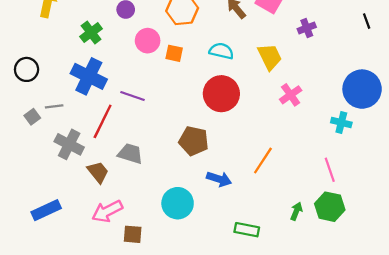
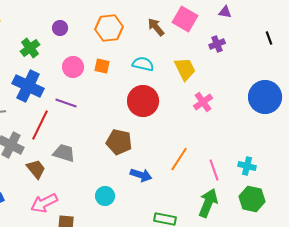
pink circle: (148, 41) -> (73, 67), moved
cyan cross: (341, 122) -> (247, 166), moved
pink line: (330, 170) -> (214, 170), moved
cyan circle: (178, 203) -> (105, 196), size x0.7
green hexagon: (330, 207) -> (252, 199), moved
green arrow: (296, 211) -> (208, 203), size x1.8

